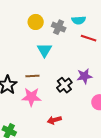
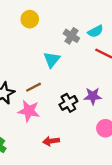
cyan semicircle: (79, 20) -> (95, 31), turned -32
yellow circle: (36, 22) -> (30, 19), moved
brown line: (32, 76) -> (34, 87), turned -32

